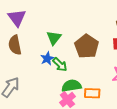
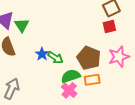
green triangle: (54, 38) -> (22, 25), moved
brown pentagon: (87, 46) -> (89, 58), moved

